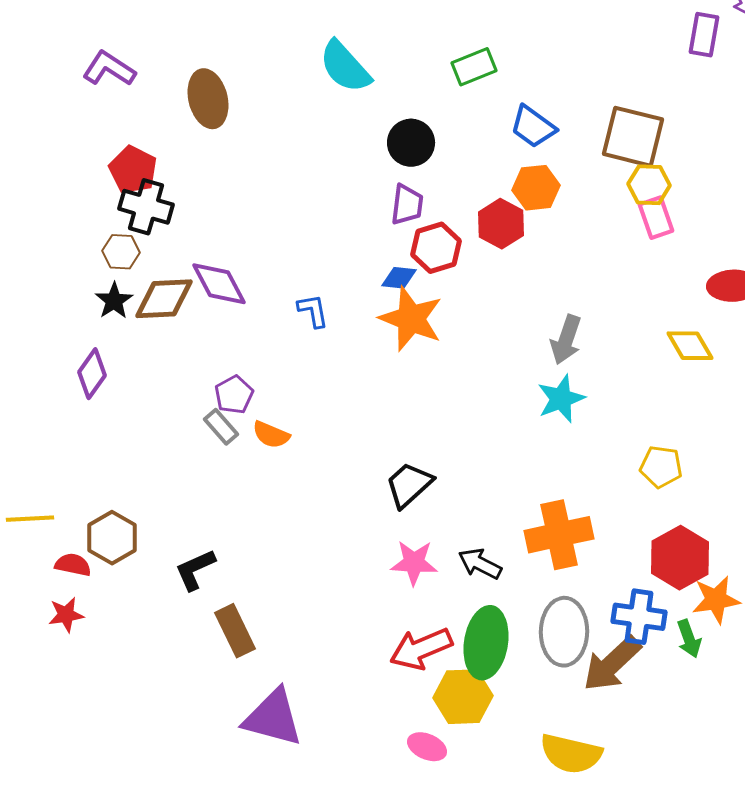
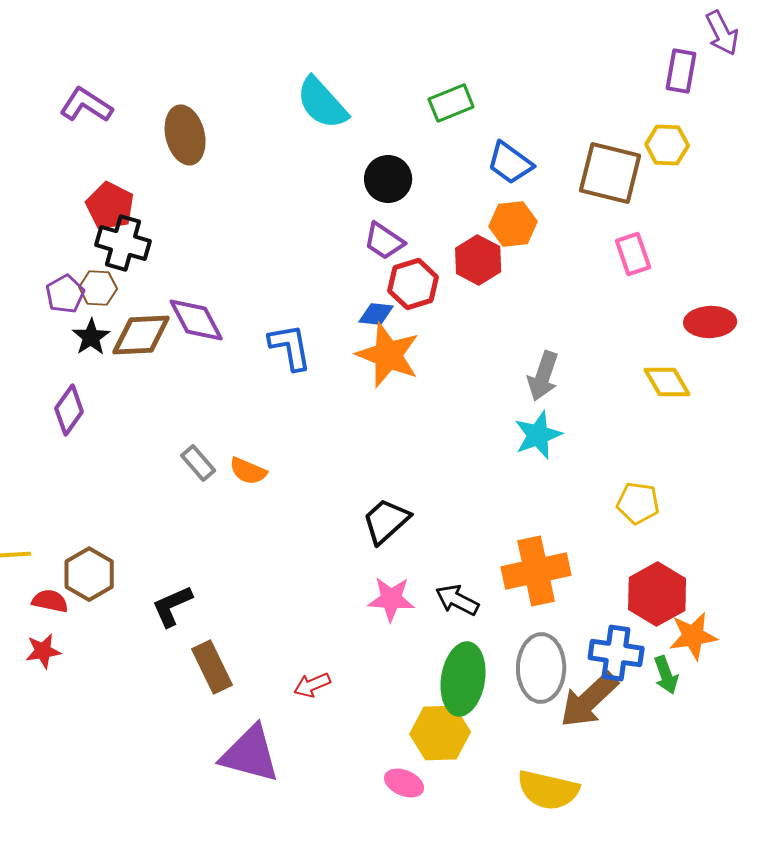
yellow hexagon: (649, 185) -> (667, 145), moved
purple trapezoid: (407, 205) -> (384, 241), turned 117
blue L-shape: (313, 311) -> (290, 347), size x1.4
purple pentagon: (234, 395) -> (65, 294), moved
red arrow: (421, 649) -> (312, 685), moved, size x0.6

